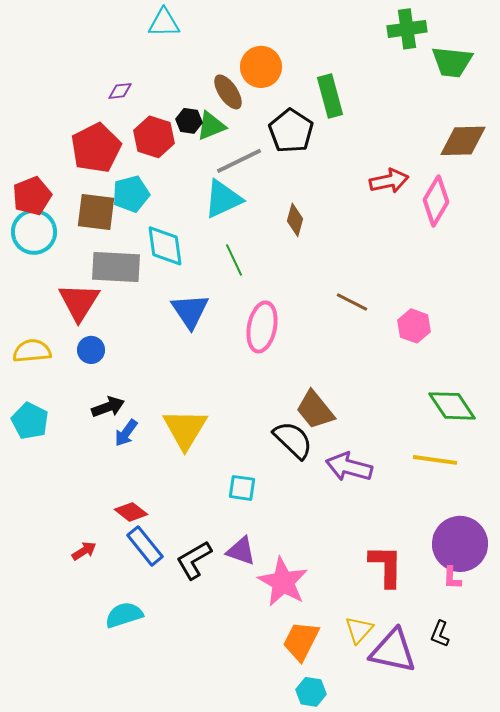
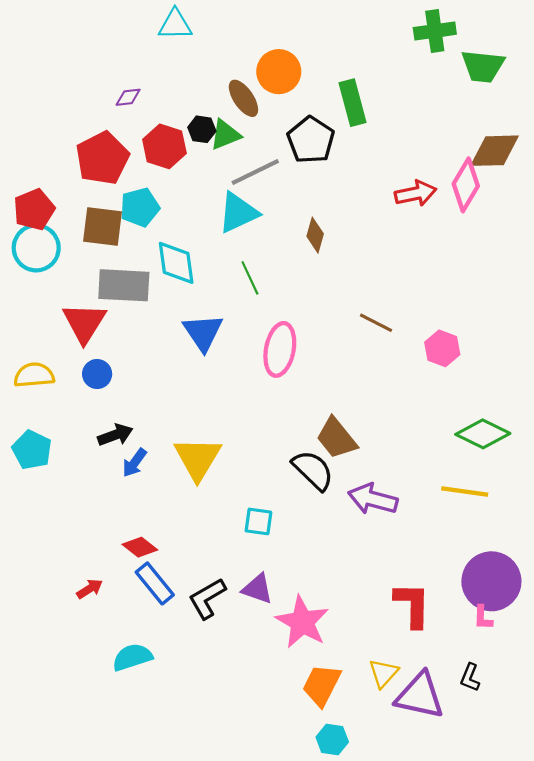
pink diamond: (436, 201) -> (466, 185), moved
green diamond: (452, 406) -> (483, 434), turned -30

